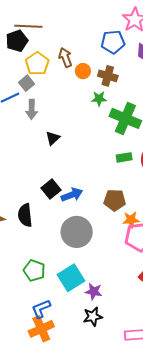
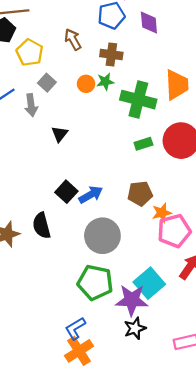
brown arrow: (65, 57) -> (73, 39), moved
orange circle: (83, 71) -> (86, 84), moved
gray square: (26, 83) -> (47, 83), moved
green pentagon: (34, 271) -> (95, 282), moved, size x1.4
cyan square: (71, 278) -> (149, 283), moved
purple star: (94, 292) -> (132, 300), size x1.6

